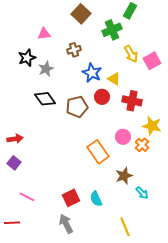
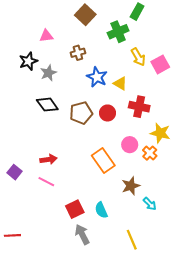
red circle: (102, 97) -> (108, 113), moved
red arrow: (15, 139) -> (48, 159), moved
pink line: (27, 197) -> (46, 182), moved
gray arrow: (66, 224) -> (82, 234), moved

